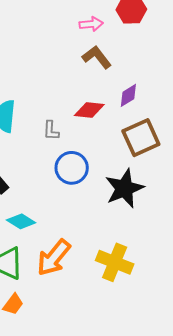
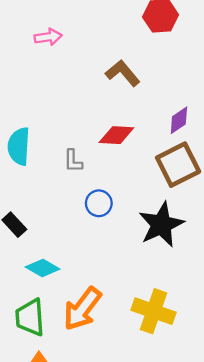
pink arrow: (91, 24) -> (48, 37), moved
purple diamond: (128, 95) -> (179, 120), moved
blue circle: (72, 168) -> (99, 203), size x0.7

